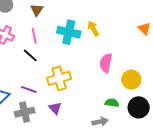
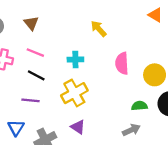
cyan cross: (69, 32) -> (75, 60), moved, size x0.6
pink line: (34, 36) -> (35, 53), turned -42
purple line: (29, 89) -> (31, 100), moved

